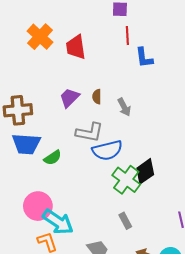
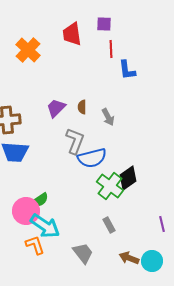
red trapezoid: (76, 47) -> (72, 34), moved
gray L-shape: (89, 132) -> (75, 141), turned -80
green semicircle: (53, 158) -> (40, 200), moved

